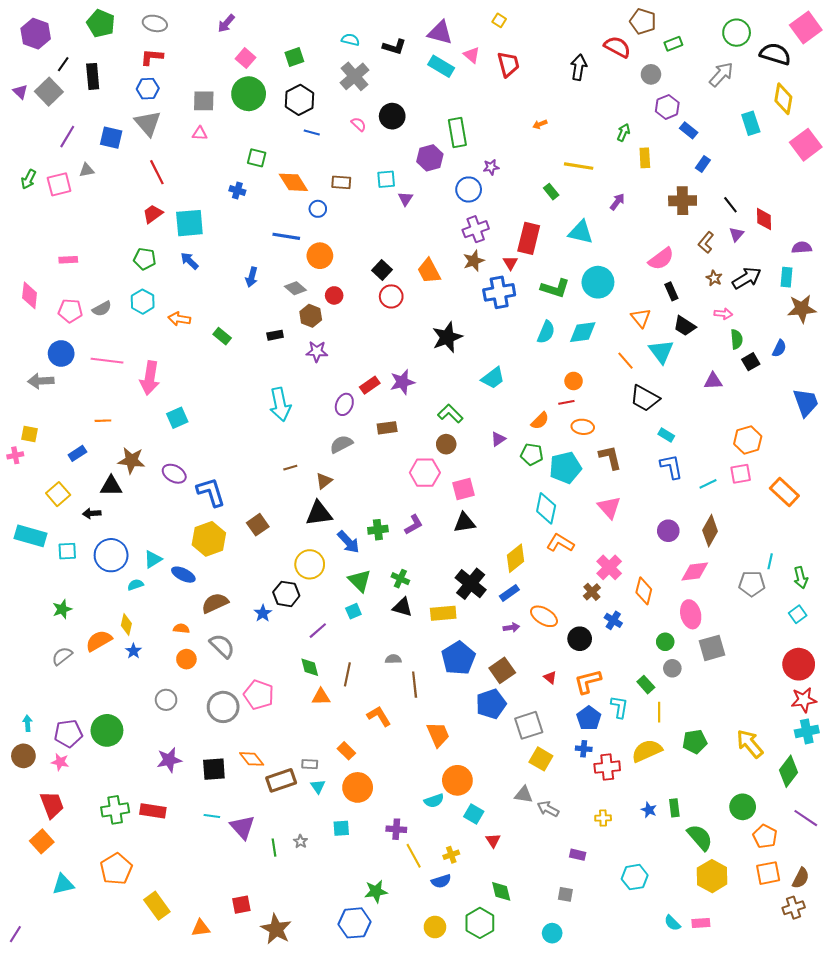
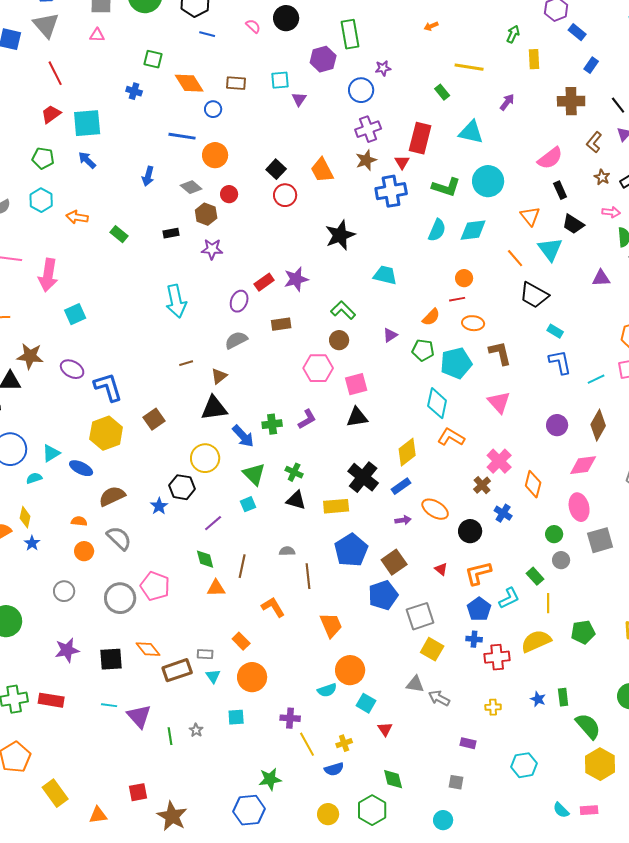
cyan trapezoid: (493, 378) -> (385, 275), turned -130
cyan L-shape: (619, 707) -> (509, 598), turned 55

